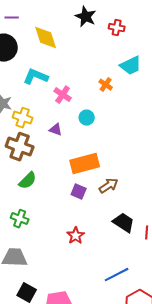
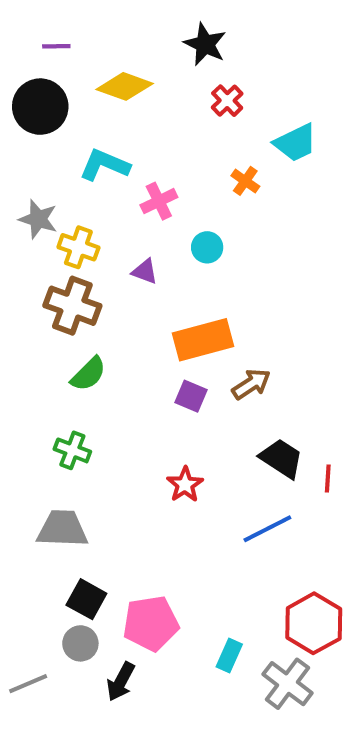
red cross: (117, 28) -> (227, 101), moved, turned 35
yellow diamond: (46, 38) -> (125, 86), turned -52
pink cross: (63, 95) -> (159, 201), turned 30
blue line: (117, 275) -> (267, 529), moved

